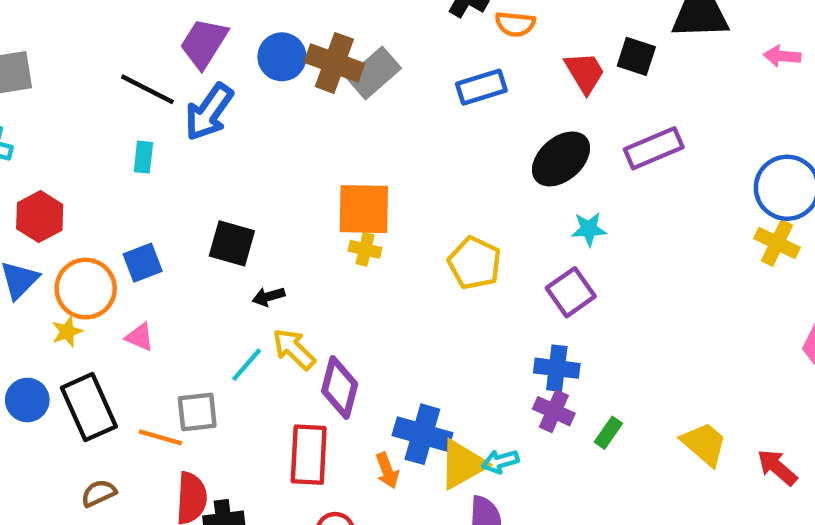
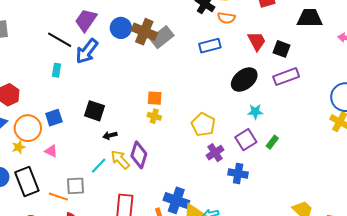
black square: (636, 56) -> (282, 49), moved
orange square: (364, 209) -> (155, 98), size x0.6
purple diamond: (340, 387) -> (139, 155), moved
purple cross: (554, 411) -> (215, 153), moved, turned 30
green rectangle: (608, 433) -> (272, 142), moved

